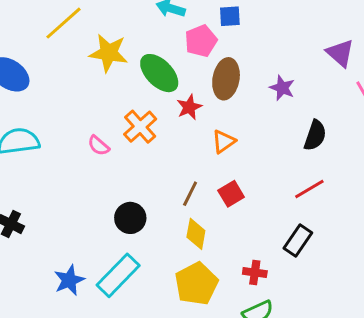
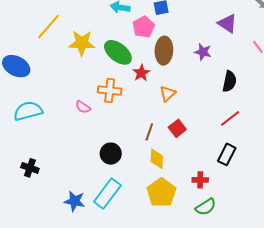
purple triangle: (340, 53) -> (227, 23), moved
orange cross: (140, 127) -> (110, 91), turned -35
blue star: (69, 280) -> (75, 201), turned -30

